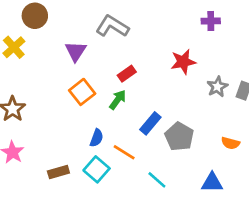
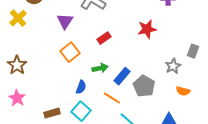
gray star: (217, 87) -> (173, 66), moved
green arrow: (118, 100) -> (100, 68), moved, turned 42
orange line: (124, 152) -> (112, 98), moved

